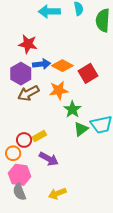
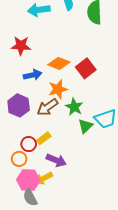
blue arrow: (42, 64) -> (33, 75), moved
purple hexagon: (21, 74) -> (19, 105), moved
brown arrow: (28, 93) -> (47, 107), moved
yellow arrow: (57, 194) -> (44, 178), moved

